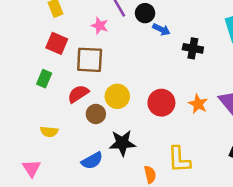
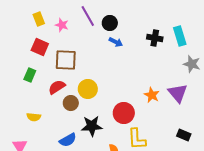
pink star: (100, 26) -> (62, 25), moved
blue arrow: (161, 29) -> (116, 42), moved
black cross: (193, 48) -> (155, 38), moved
red circle: (161, 103) -> (124, 113), moved

